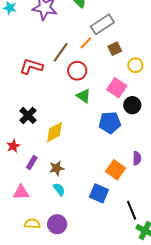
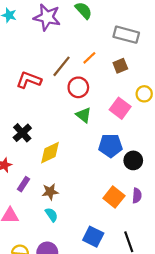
gray rectangle: (102, 24) -> (126, 35), moved, turned 45
yellow circle: (135, 65) -> (144, 94), moved
black circle: (132, 105) -> (133, 160), moved
purple semicircle: (137, 158) -> (137, 196), moved
blue square: (99, 193) -> (93, 237), moved

